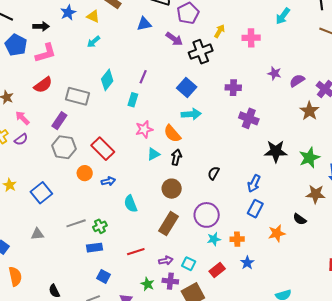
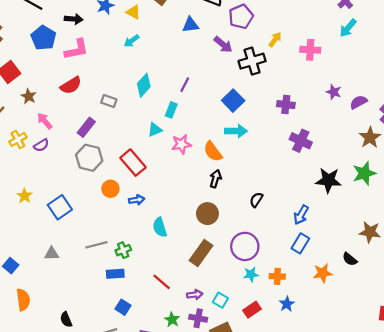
gray rectangle: (77, 96) -> (109, 101), size x0.6
cyan triangle: (153, 154) -> (155, 130), moved
green star: (309, 158) -> (364, 173), moved
red line: (136, 252) -> (162, 282), turned 54

